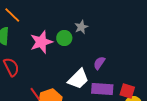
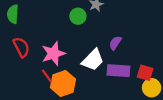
pink star: (41, 42) -> (53, 54), moved

